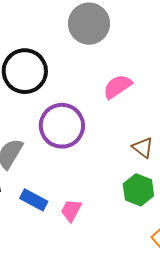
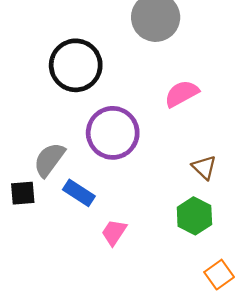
blue rectangle: (34, 200) -> (79, 193), moved

